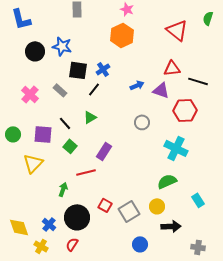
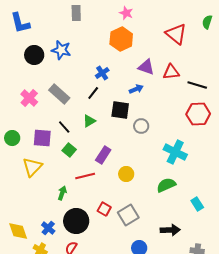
black square: (78, 70) -> (120, 110), moved
gray rectangle: (60, 90) -> (59, 94), size x1.5
purple triangle: (161, 90) -> (146, 67), moved
red hexagon: (185, 110) -> (198, 114), moved
yellow circle: (157, 206) -> (126, 174), moved

